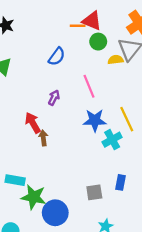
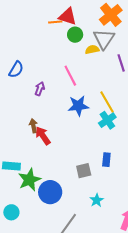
blue semicircle: (57, 57) -> (16, 70), moved
red arrow: (33, 123) -> (43, 136), moved
cyan cross: (112, 140) -> (107, 120), moved
green star: (34, 197) -> (29, 180), turned -30

